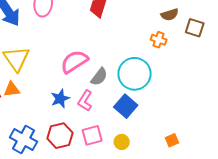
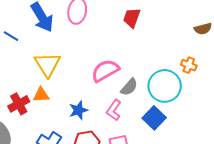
orange cross: (159, 40) -> (189, 65), moved
blue star: (60, 99) -> (78, 110), moved

